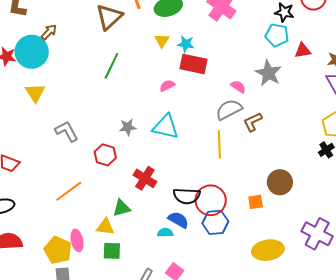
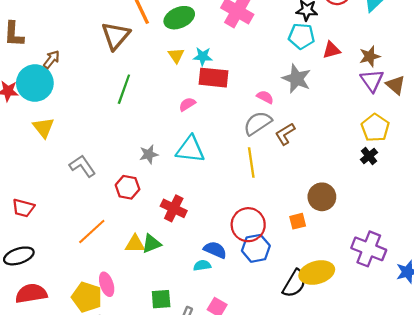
black semicircle: (187, 196) -> (295, 283), moved, turned -56
yellow triangle: (105, 227) -> (135, 244), moved
green square: (112, 251) -> (161, 299), moved

